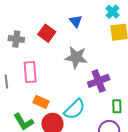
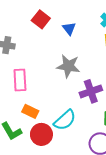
red square: (47, 33) -> (41, 19), moved

